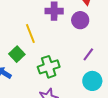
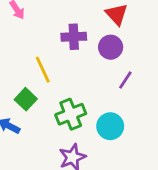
purple line: (88, 54) -> (125, 80), moved
cyan circle: (92, 81) -> (110, 126), moved

